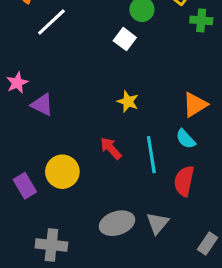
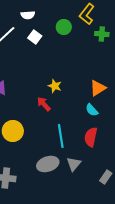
white square: (125, 39) -> (35, 37), moved
red arrow: (111, 148) -> (44, 104), moved
cyan line: (151, 155) -> (61, 136), moved

